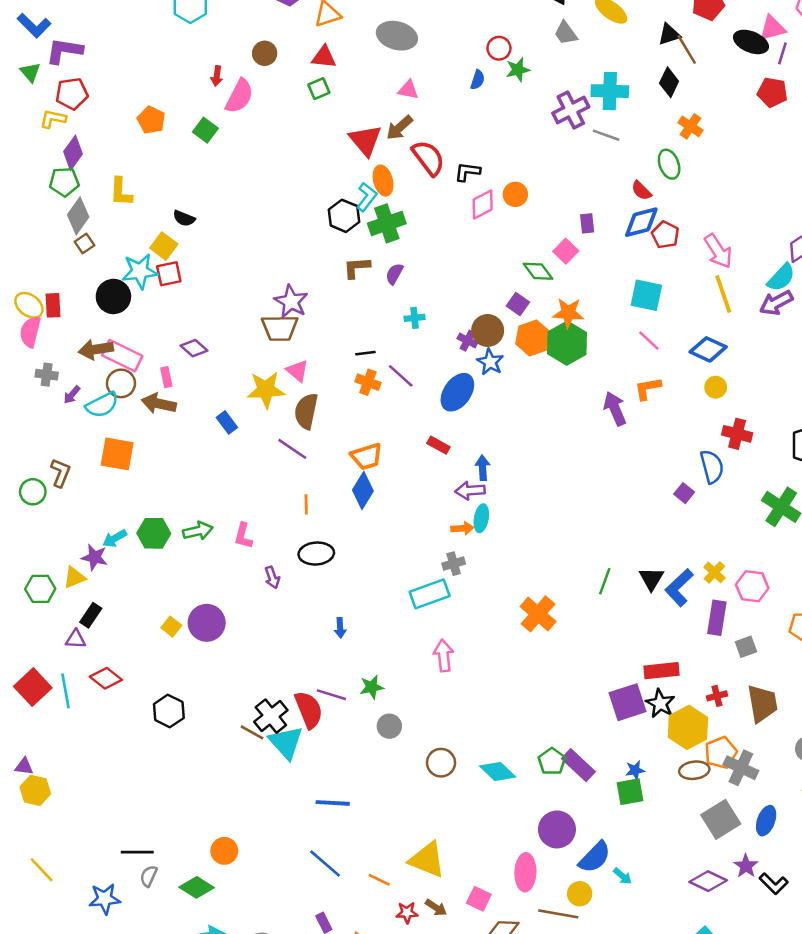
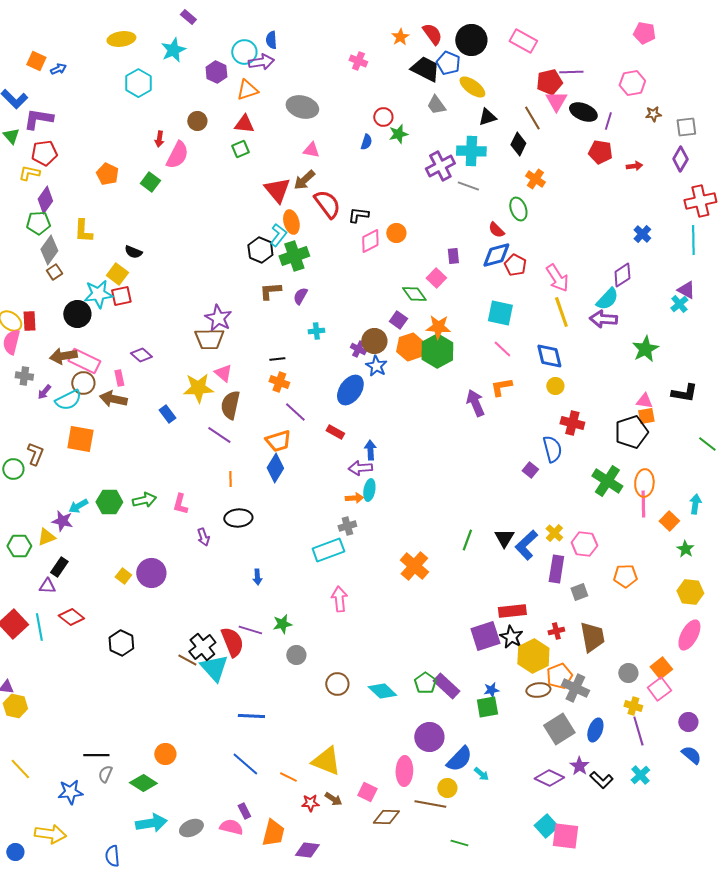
pink triangle: (772, 28) -> (556, 101), moved, turned -45
black triangle: (669, 34) -> (487, 117), moved
purple arrow: (776, 303) -> (603, 319), turned 32
blue diamond: (708, 349) -> (549, 356), turned 52
purple line: (401, 376) -> (295, 412), moved

